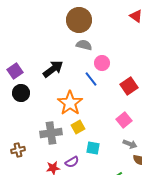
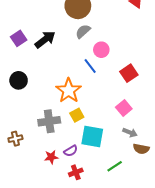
gray semicircle: (84, 45) -> (83, 31), turned -56
black arrow: (53, 69) -> (45, 39), moved
purple square: (15, 71) -> (19, 38), moved
cyan square: (93, 148) -> (92, 137), size x1.6

